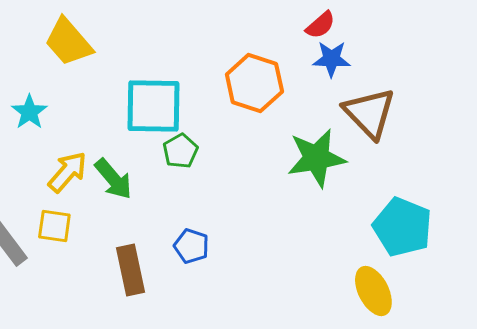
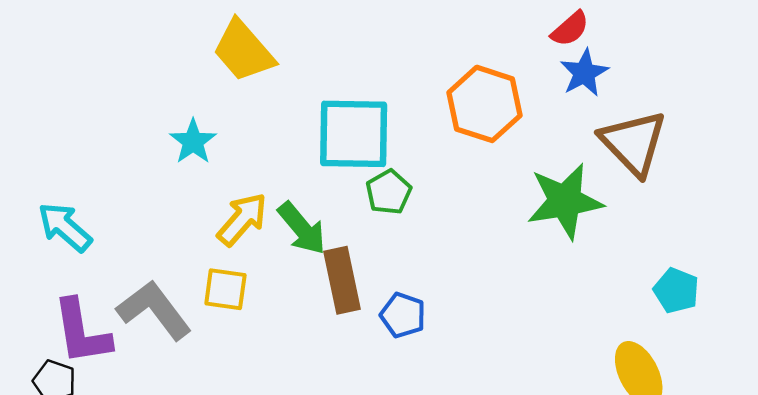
blue star: (331, 59) -> (584, 73), turned -30
cyan pentagon: (402, 227) -> (676, 291), size x0.6
brown rectangle: (130, 270) -> (342, 280), moved

